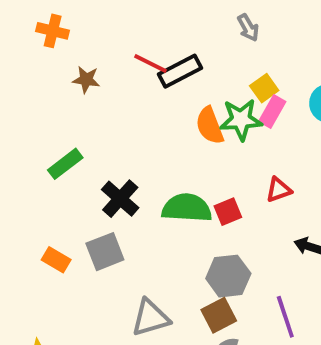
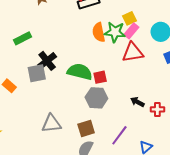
red triangle: (279, 190) -> (133, 52), moved, size x1.6
gray square: (105, 252) -> (37, 73), moved
gray hexagon: (228, 276) -> (96, 98), moved
purple line: (285, 317) -> (119, 135), turned 45

